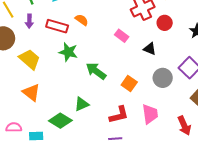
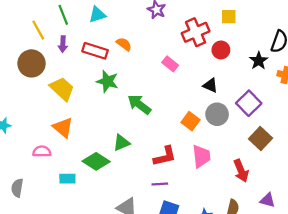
black triangle: (150, 49) -> (210, 85), moved
orange square: (129, 83) -> (191, 121), moved
pink semicircle: (14, 127) -> (42, 151), moved

